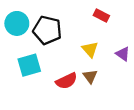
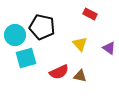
cyan circle: (17, 23) -> (15, 35), moved
brown triangle: (90, 76) -> (80, 76), moved, turned -40

